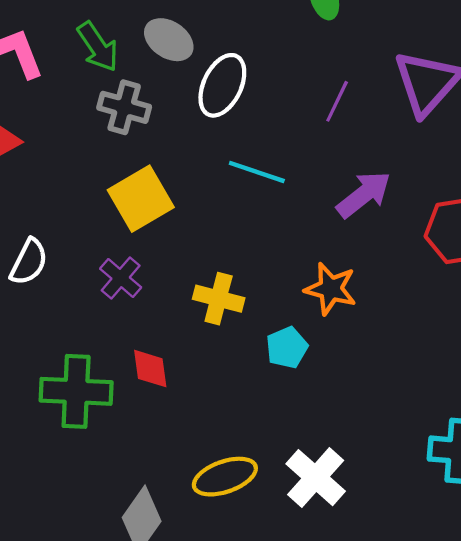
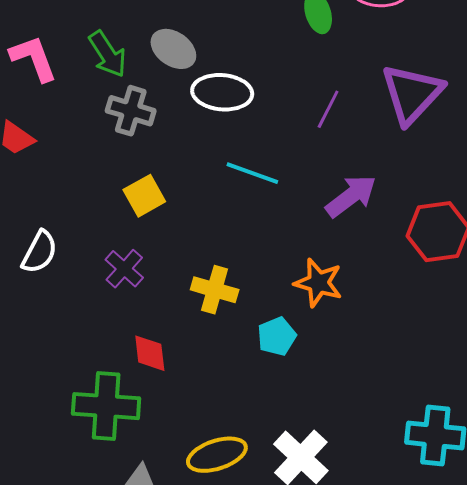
white ellipse: (222, 85) -> (222, 92), turned 68
yellow square: (141, 199) -> (144, 196), size x0.7
green cross: (76, 391) -> (106, 406), moved

